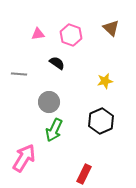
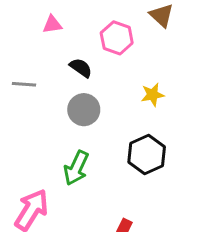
pink hexagon: (71, 35) -> (117, 38), moved
gray circle: (49, 102) -> (84, 110), moved

